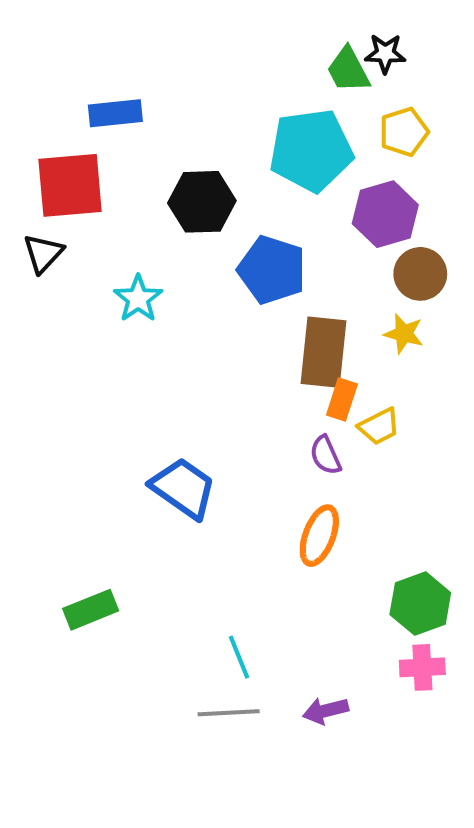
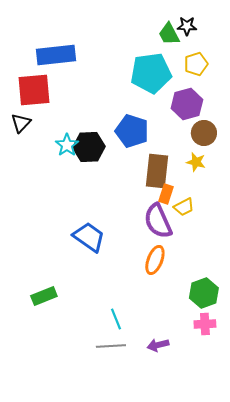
blue rectangle: (115, 113) -> (56, 55), size x1.5
black hexagon: (202, 202) -> (89, 147), moved
purple semicircle: (326, 455) -> (158, 221), size x1.8

